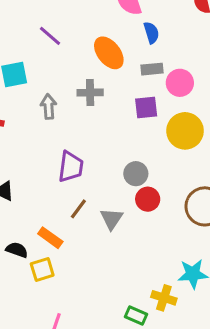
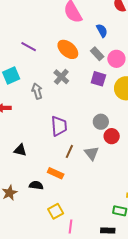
blue semicircle: (151, 33) -> (102, 31), moved
gray rectangle: (152, 69) -> (97, 54), turned 64
gray cross: (90, 93) -> (61, 77), turned -35
purple square: (146, 107) -> (98, 79), turned 35
yellow square: (42, 269) -> (56, 211), moved

